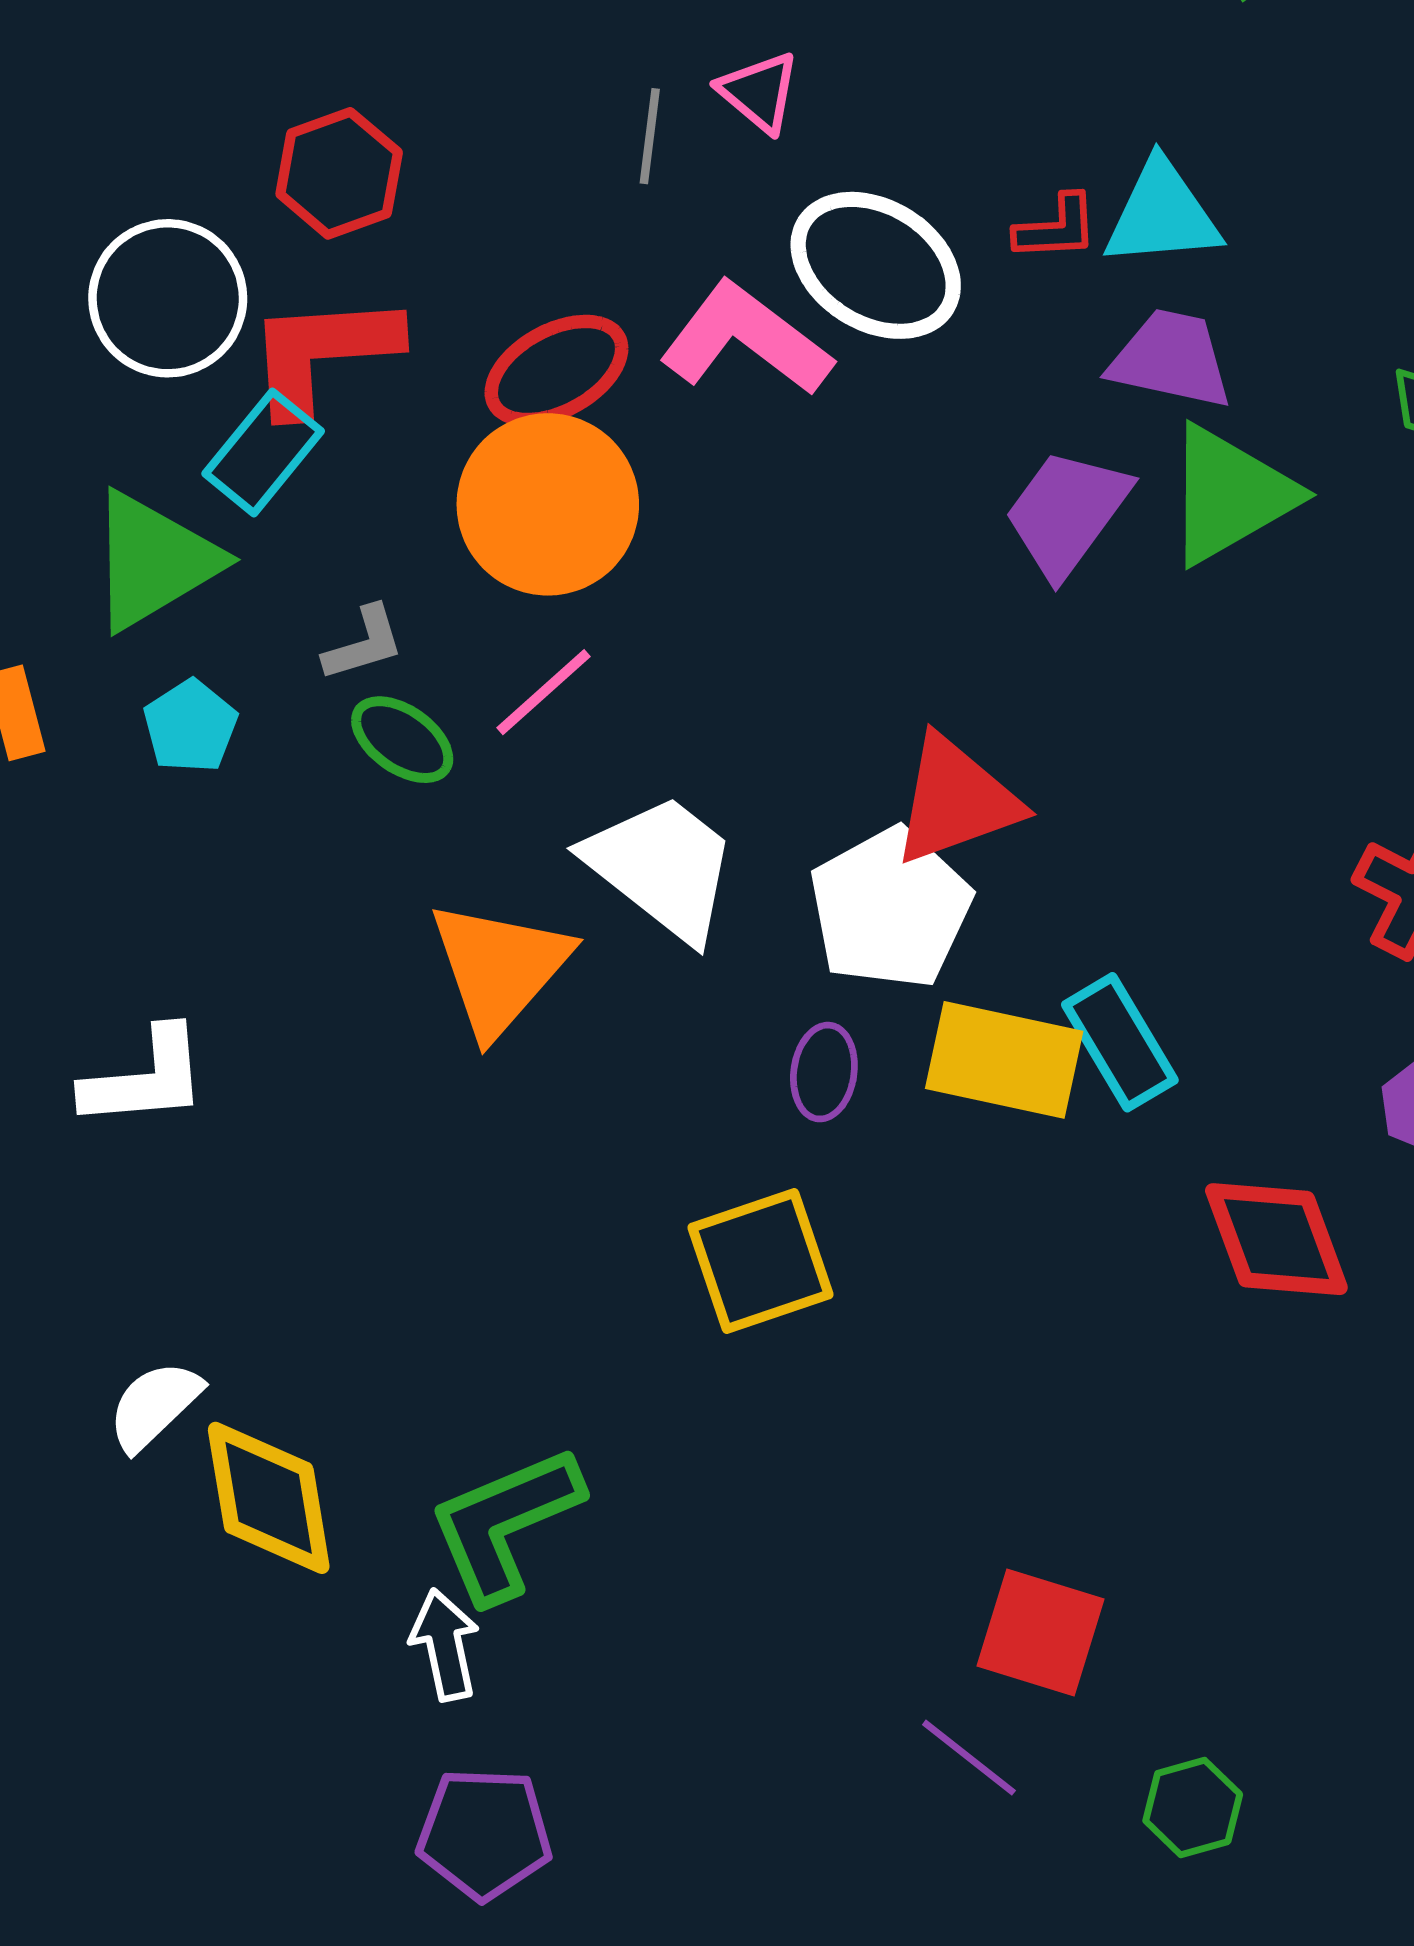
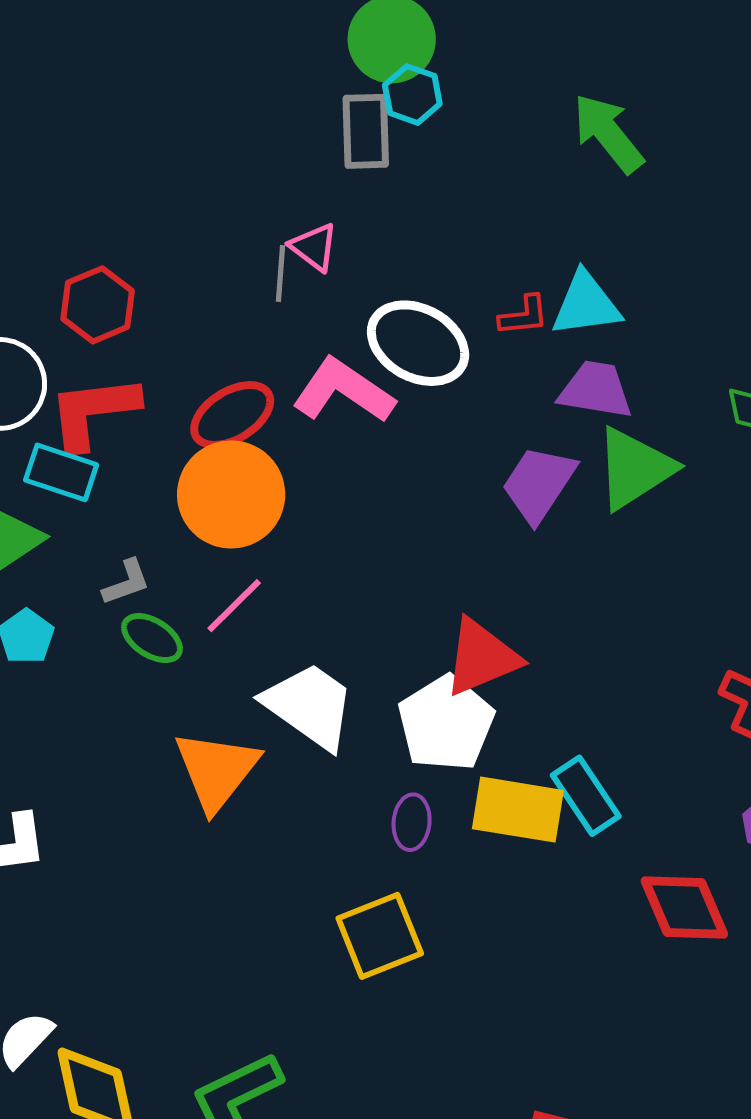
pink triangle: (759, 92) -> (314, 247), moved
cyan rectangle: (263, 452) -> (61, 472), turned 72

